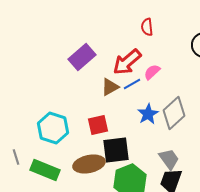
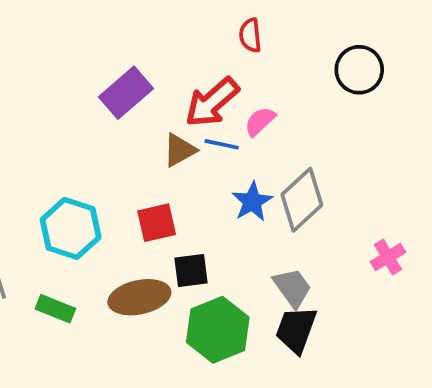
blue line: (132, 84) -> (222, 144), turned 42
black square: (116, 150) -> (191, 270), size x0.7
green rectangle: (45, 170) -> (55, 309), size x0.7

